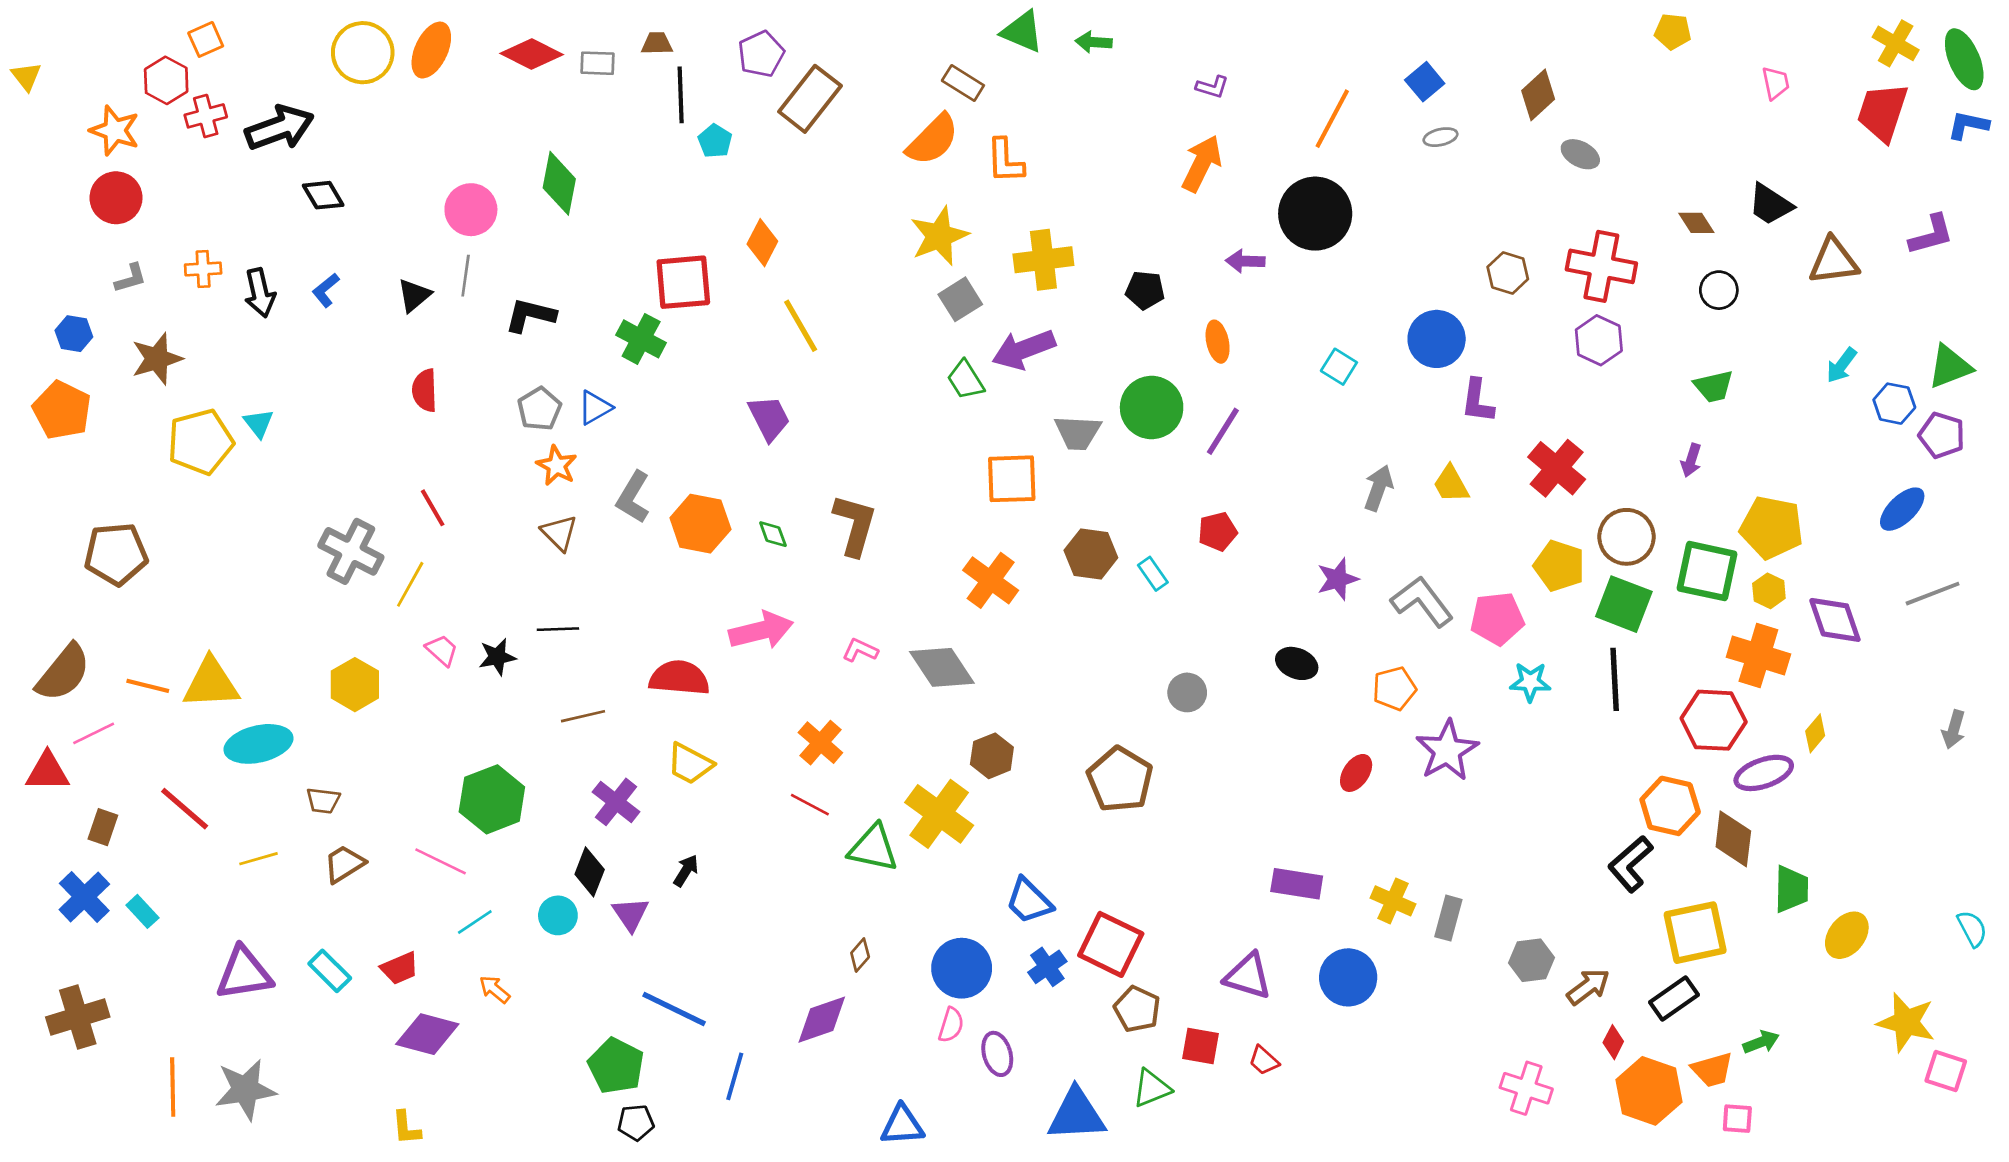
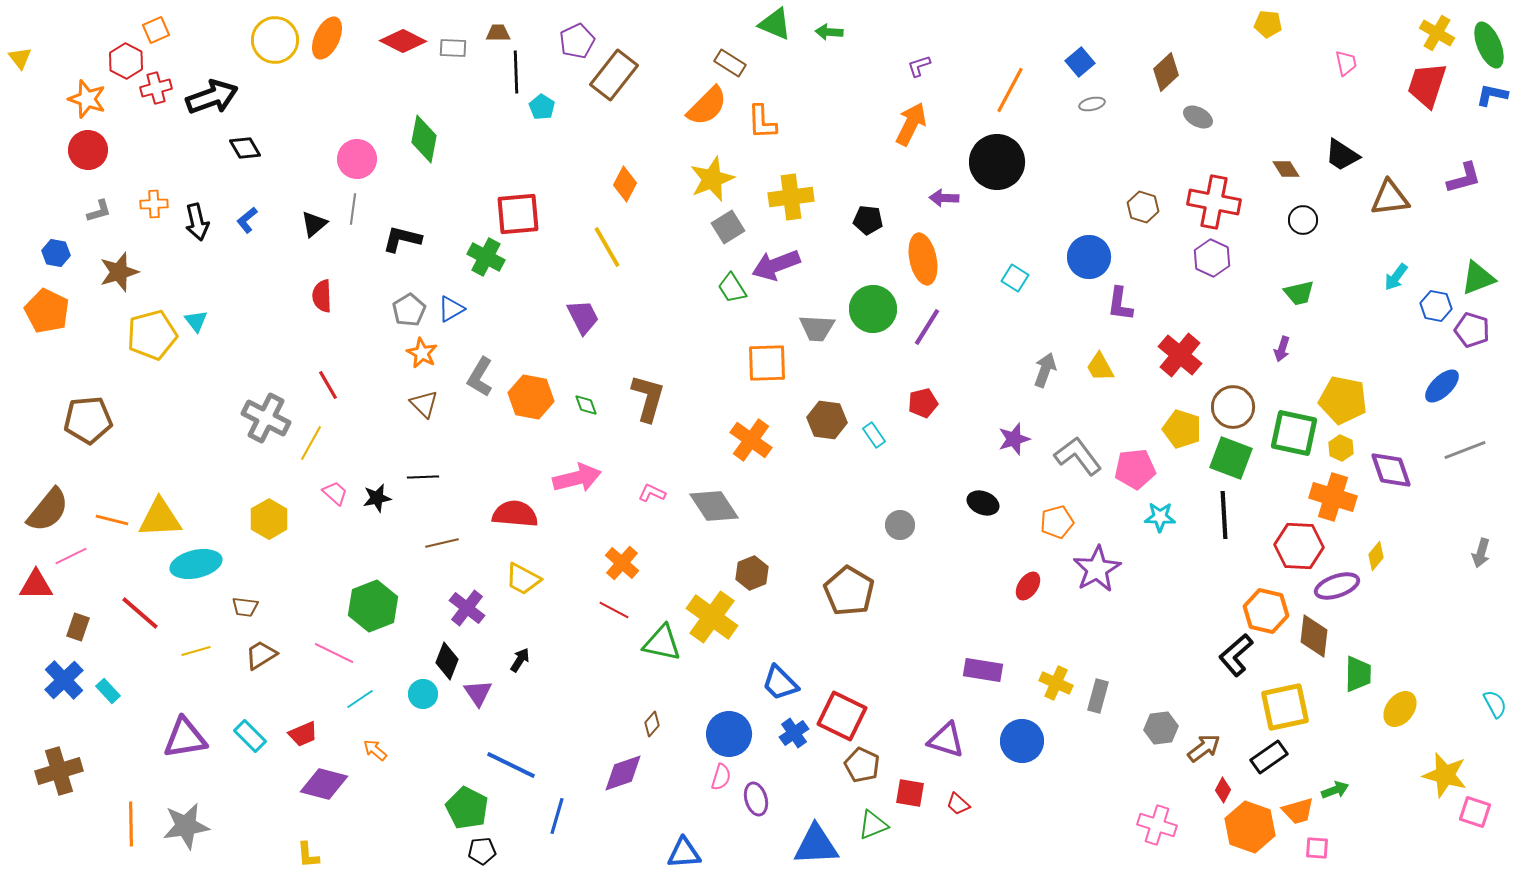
purple L-shape: (1212, 87) -> (919, 66), turned 145
orange diamond: (762, 243) -> (625, 184), moved
orange ellipse: (1218, 342) -> (923, 259), size x1.6

